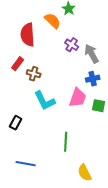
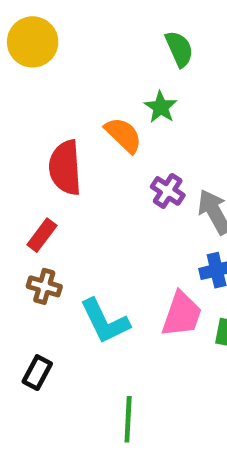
brown cross: (34, 74) -> (44, 286), moved
green line: (66, 142) -> (128, 419), moved

